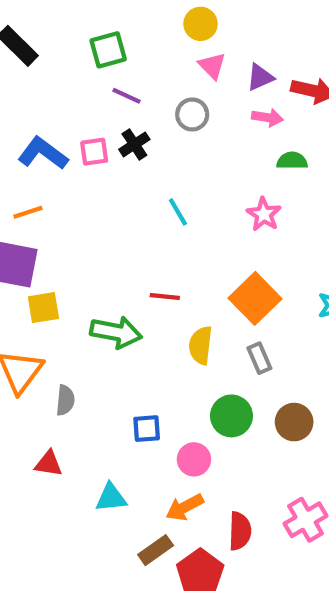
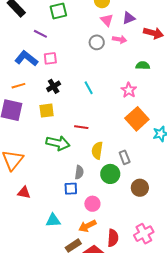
purple triangle: (260, 77) -> (129, 18), moved
purple line: (127, 96) -> (40, 34), moved
pink arrow: (267, 118) -> (120, 39), moved
black cross: (134, 144) -> (54, 86), moved
orange square: (255, 298) -> (137, 119), moved
yellow square: (43, 308) -> (47, 111), moved
gray semicircle: (65, 400) -> (79, 172), moved
green circle: (231, 416) -> (110, 174), moved
red triangle: (49, 464) -> (24, 193), moved

